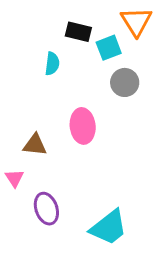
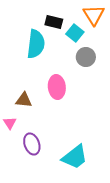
cyan square: (109, 48) -> (75, 33), turned -30
cyan semicircle: (52, 64) -> (36, 44), size x1.8

